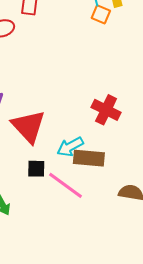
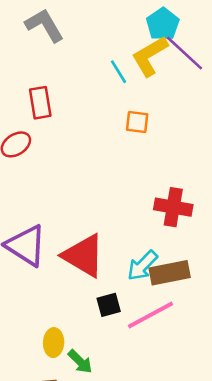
orange square: (101, 14) -> (137, 122), moved
pink line: (65, 185) -> (151, 315), turned -48

